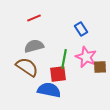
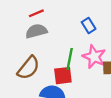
gray semicircle: (34, 46) -> (36, 31), moved
brown semicircle: (27, 67) -> (28, 68), turned 95

